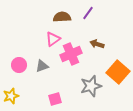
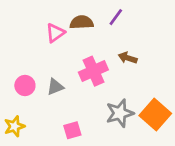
pink triangle: (53, 39) -> (55, 33), moved
orange square: (118, 72) -> (155, 114), moved

